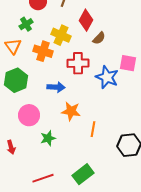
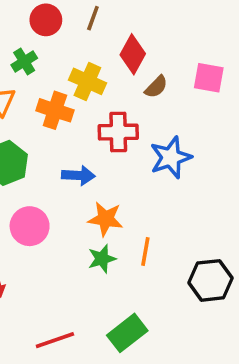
pink square: (128, 63) -> (209, 78), moved
blue star: (107, 77) -> (171, 157), turned 30
green star: (48, 138) -> (102, 259), moved

